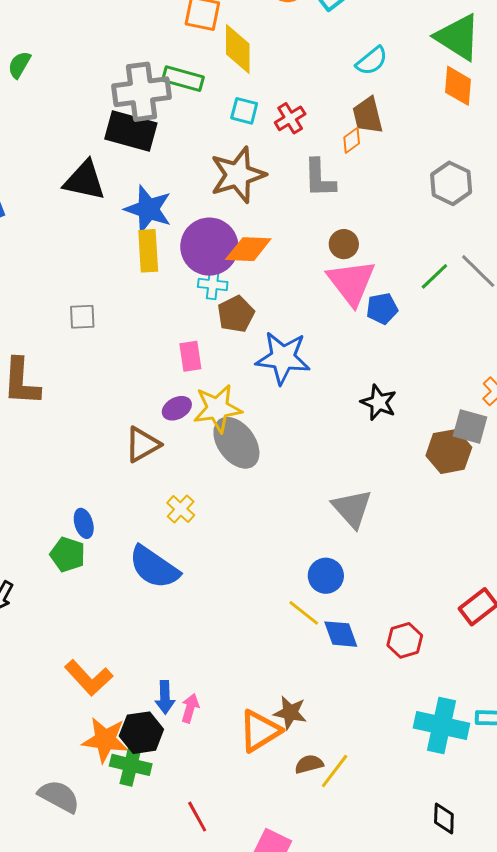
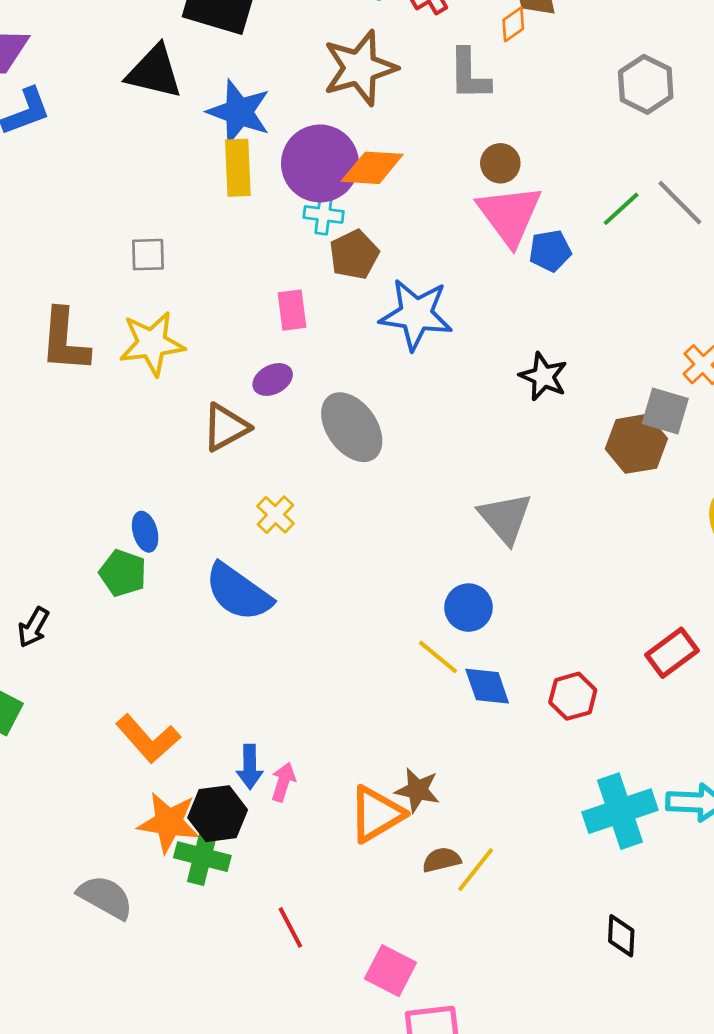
yellow star: (217, 408) -> (152, 343), moved
cyan cross: (441, 726) -> (620, 811), turned -32

